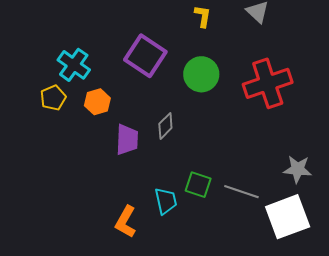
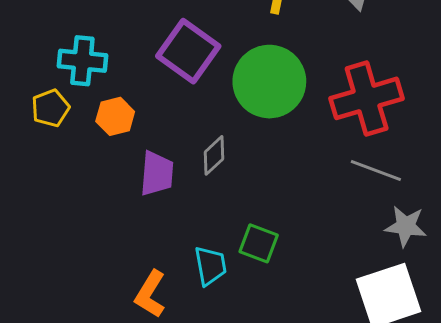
cyan cross: (74, 65) -> (82, 61), turned -32
green circle: (201, 74) -> (269, 82), size x1.4
gray line: (241, 192) -> (376, 170), moved

